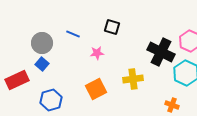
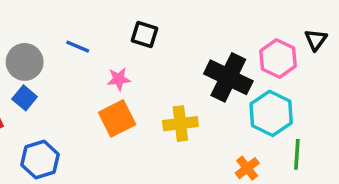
orange square: (96, 89) -> (117, 118), moved
orange cross: (172, 105) -> (247, 168), turned 32

